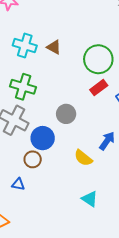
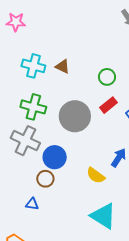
green circle: (98, 59) -> (107, 77), size x0.6
gray circle: (66, 114) -> (75, 116), moved, size x1.6
cyan triangle: (90, 199) -> (103, 216), size x1.6

